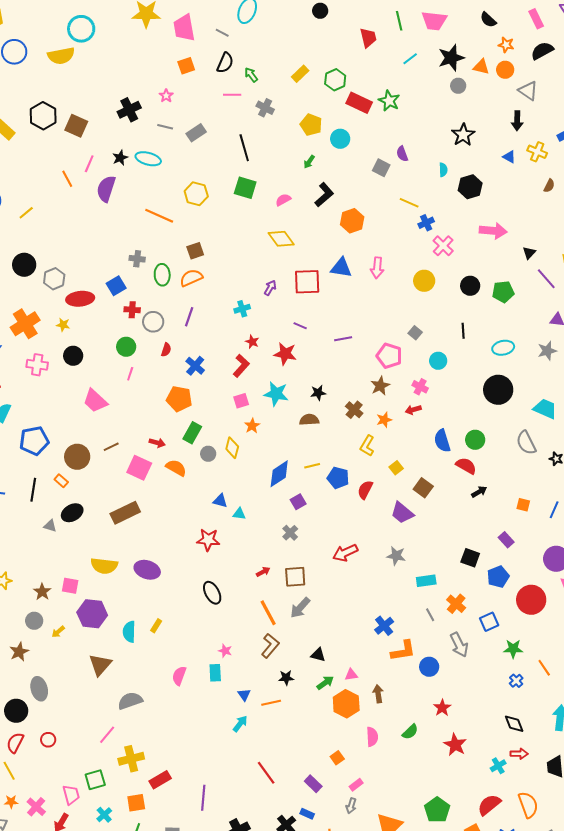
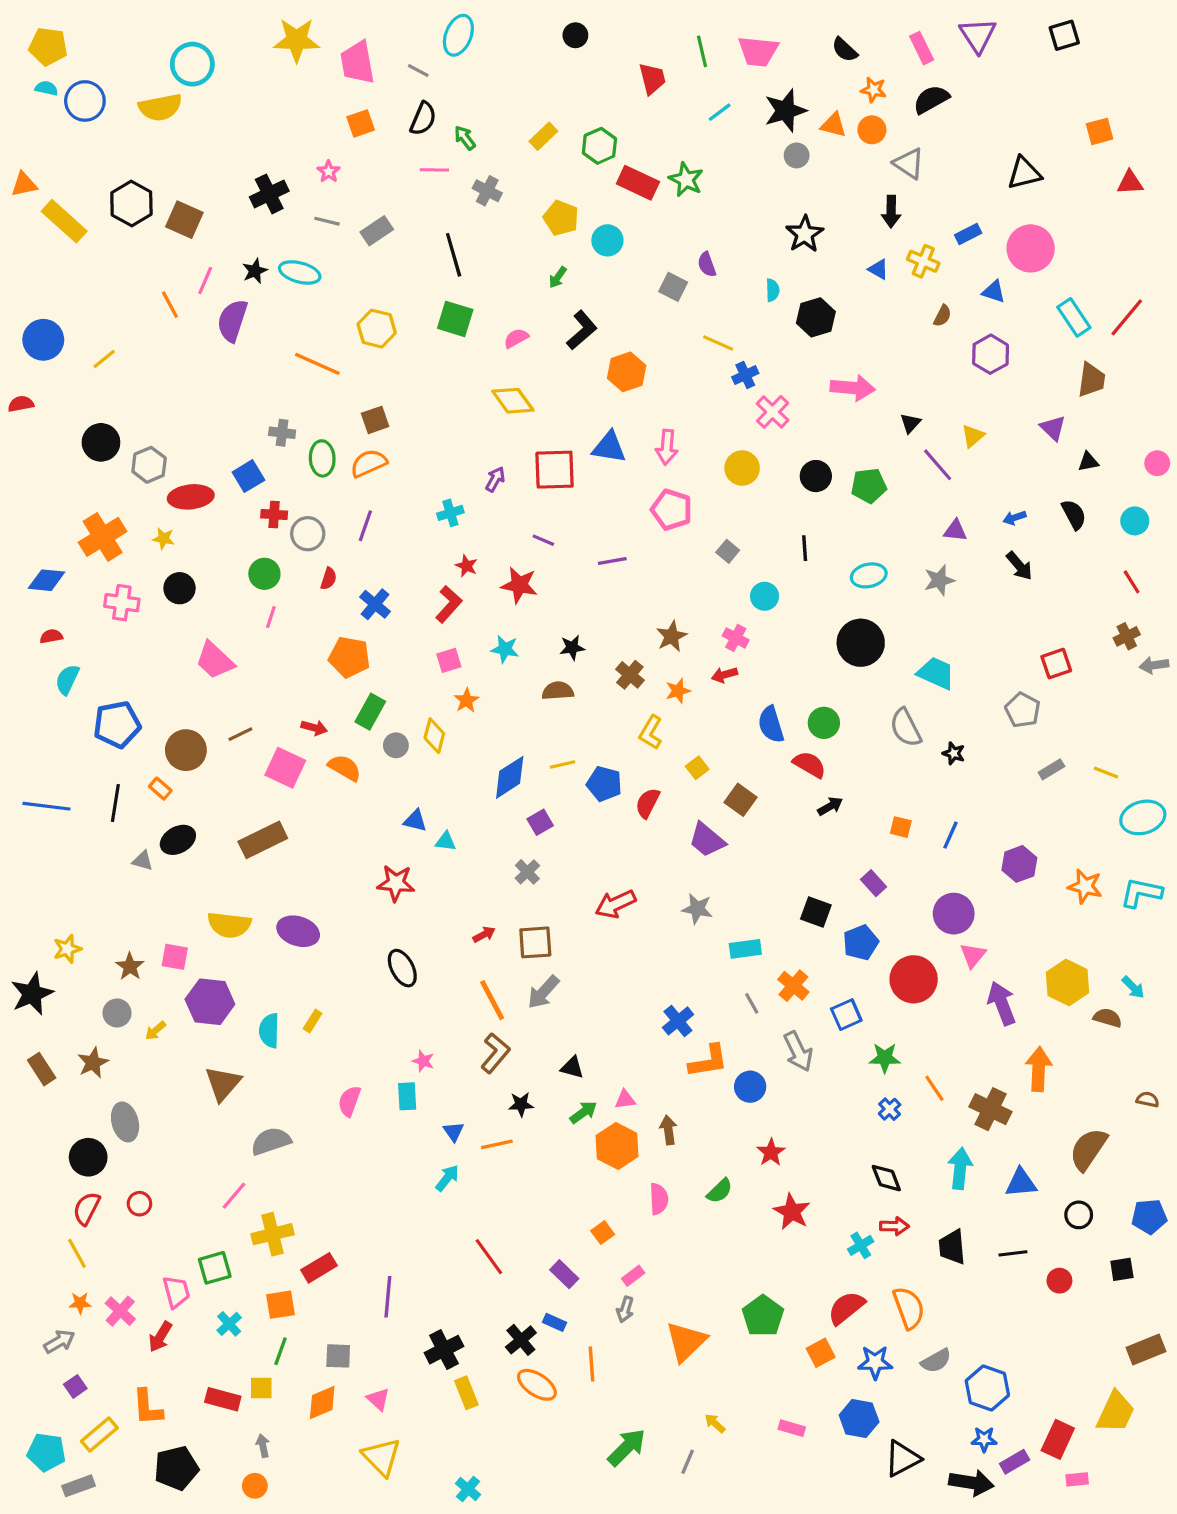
pink pentagon: (389, 356) -> (672, 510), moved
cyan star: (276, 394) -> (505, 649), size x0.7

